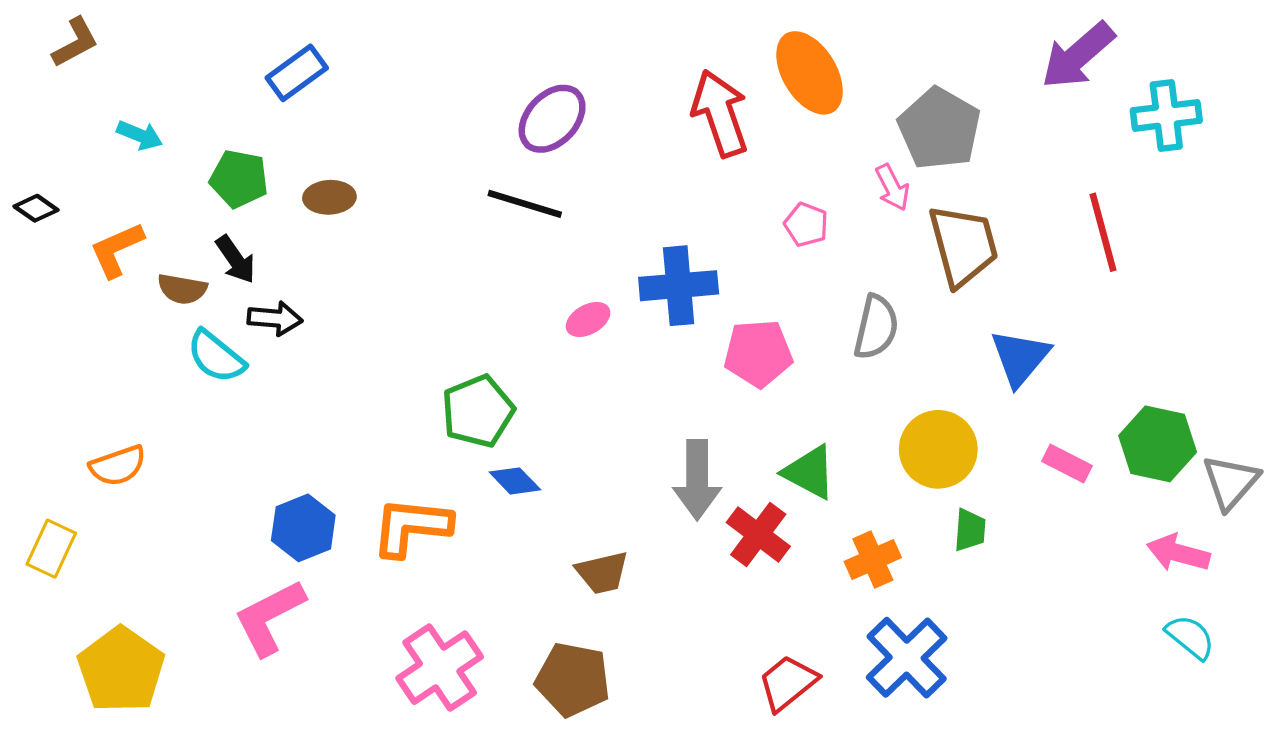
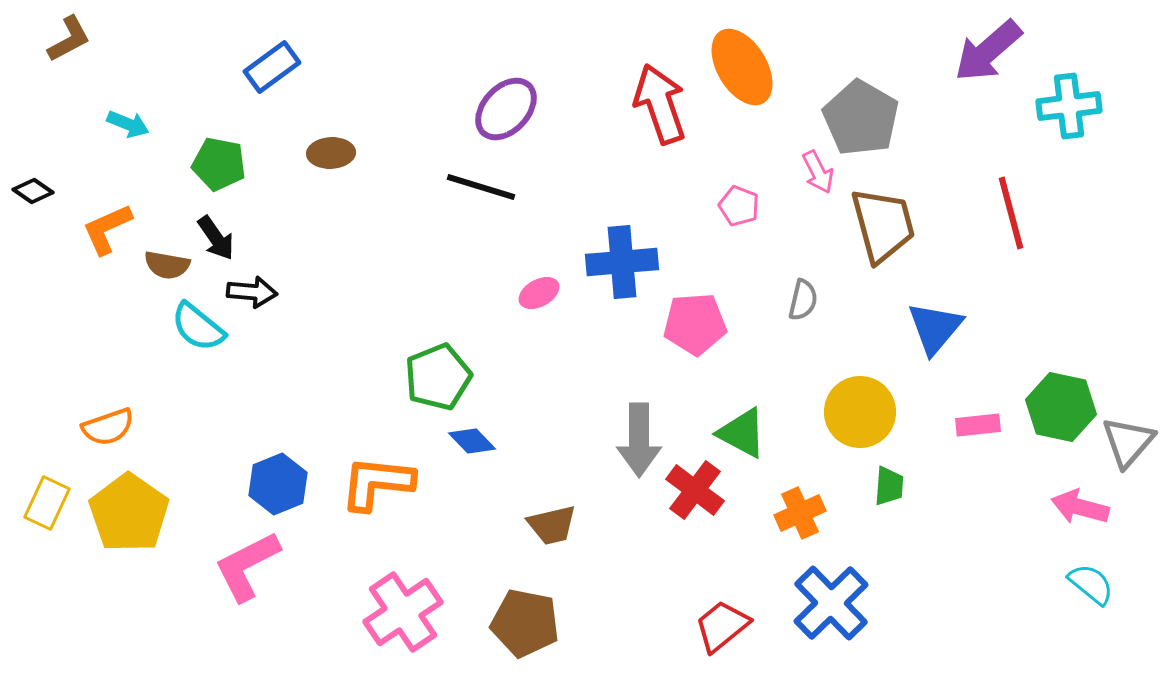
brown ellipse: (329, 197) -> (331, 153), moved
gray semicircle: (876, 327) -> (803, 300), size x0.7
pink rectangle: (1067, 464) -> (978, 425), turned -33
yellow pentagon: (121, 670) -> (129, 513), moved

